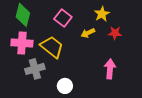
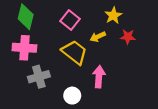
yellow trapezoid: (52, 47) -> (74, 52), moved
pink arrow: (110, 69) -> (99, 77), moved

